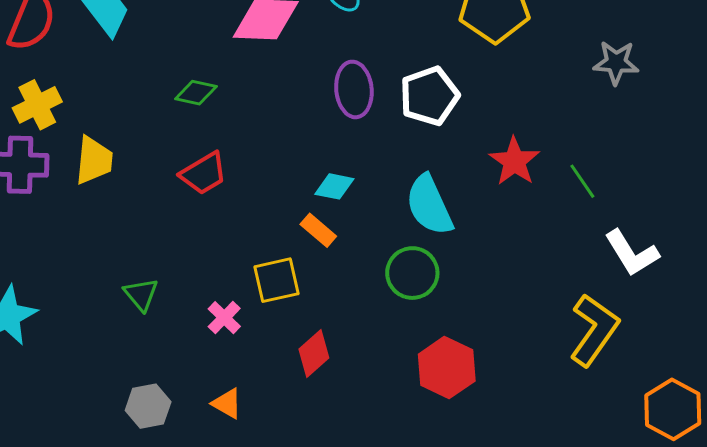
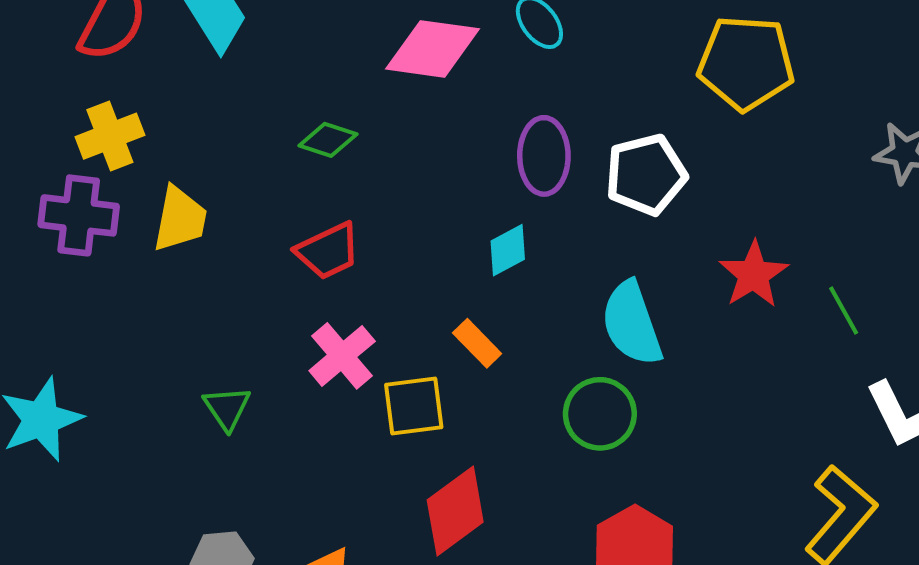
cyan diamond: (334, 186) -> (508, 250), moved, turned -45
pink cross: (224, 318) -> (342, 356), moved, size x1.4
red diamond: (314, 354) -> (455, 511), size x1.4

